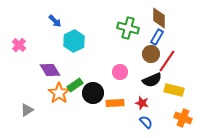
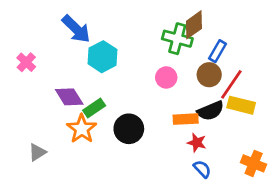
brown diamond: (159, 18) -> (194, 25), moved, turned 55
blue arrow: (55, 21) -> (76, 29), size x1.6
pink circle: (120, 72) -> (166, 77), moved
green rectangle: (75, 85) -> (94, 108), moved
yellow rectangle: (174, 90) -> (241, 105), moved
orange rectangle: (115, 103) -> (186, 119), moved

